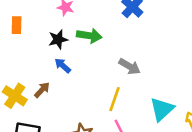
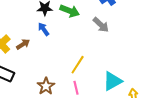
gray arrow: (130, 66) -> (101, 25), moved

